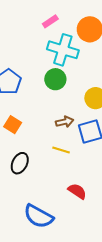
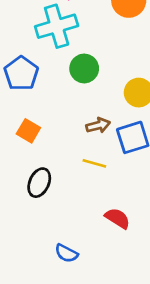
cyan cross: (63, 50) -> (57, 26), moved, turned -32
blue semicircle: (39, 216) -> (66, 253), size x0.6

